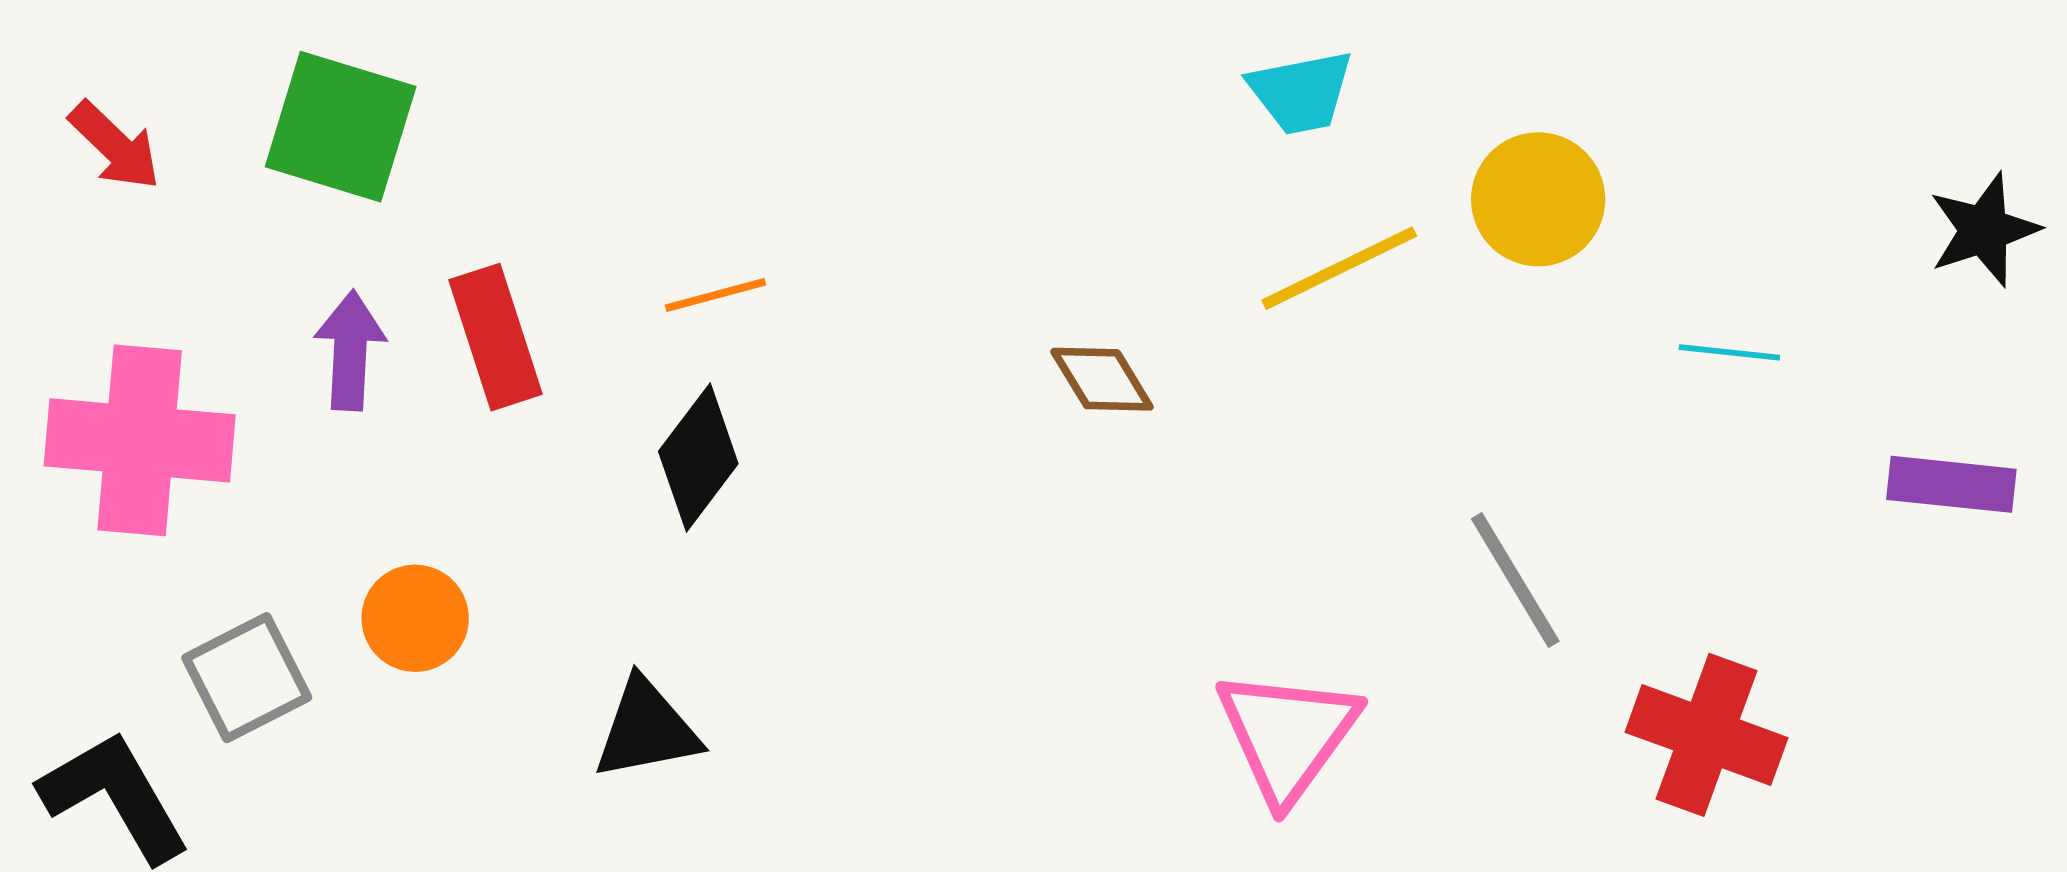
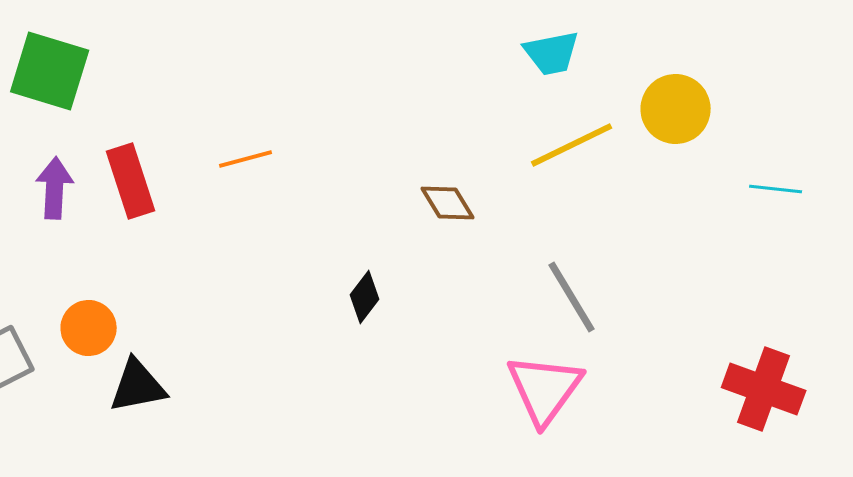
black diamond: (698, 458) -> (365, 297), moved, size x0.7
gray line: (1515, 580) -> (572, 297), moved
black triangle: (647, 729) -> (138, 386), moved

